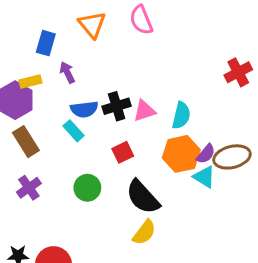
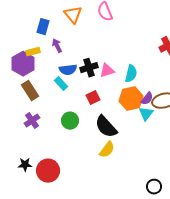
cyan triangle: (204, 177) -> (146, 114), turned 35

